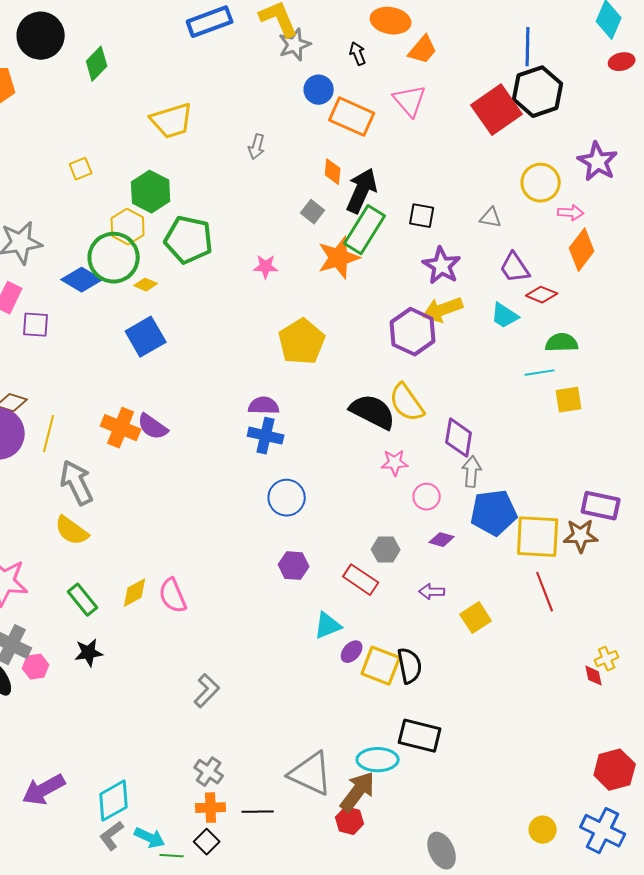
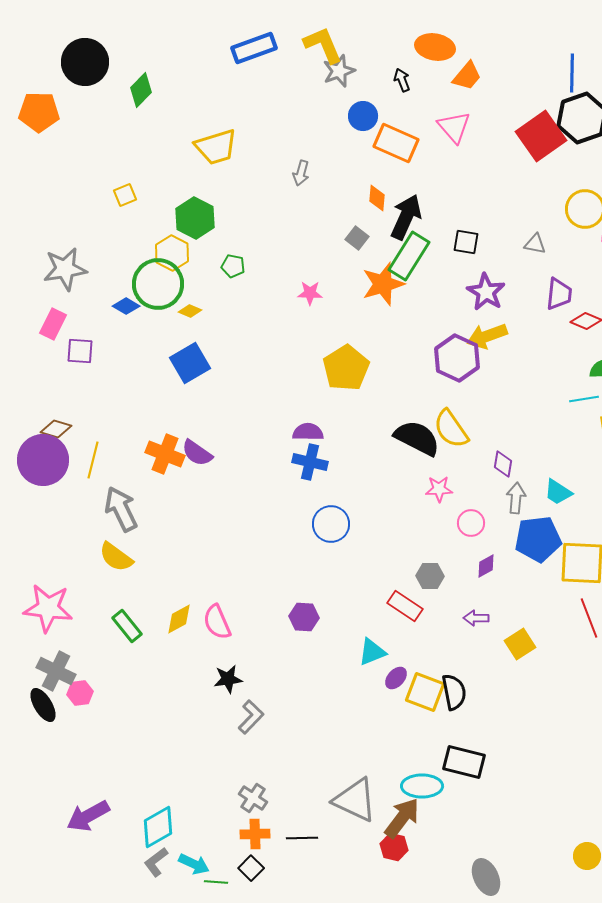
green pentagon: (189, 240) -> (233, 266), size x0.5
purple trapezoid: (515, 268) -> (559, 294), turned -140
blue diamond: (82, 280) -> (126, 306), size x0.7
cyan trapezoid: (505, 316) -> (558, 492), moved
purple diamond: (459, 438) -> (503, 464), size x0.7
purple diamond: (442, 540) -> (486, 566), turned -45
purple hexagon: (294, 566) -> (304, 617), moved
black star: (89, 653) -> (228, 679), moved

